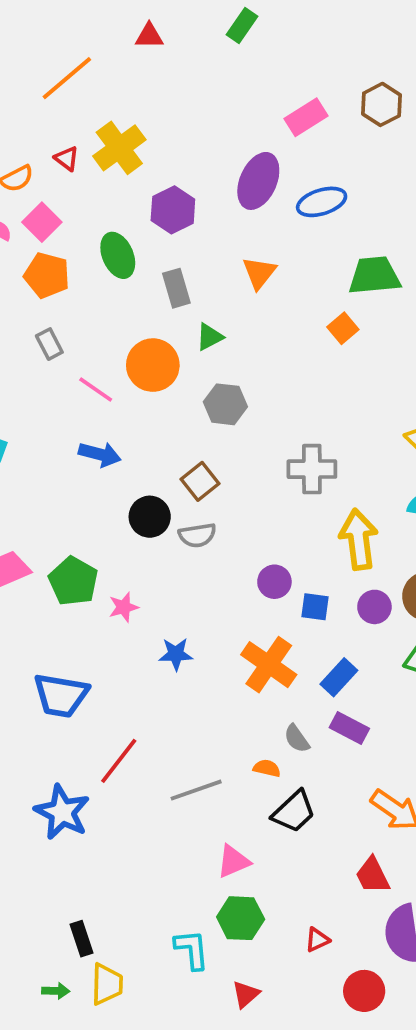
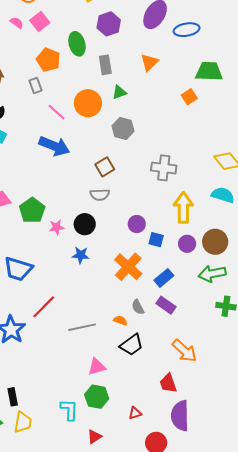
orange pentagon: (47, 275) -> (48, 60), moved
blue arrow: (100, 454) -> (54, 146), size x1.4
black circle: (150, 517) -> (85, 224), moved

